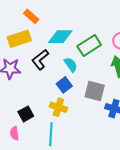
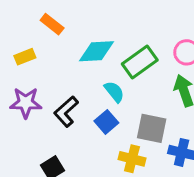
yellow rectangle: (19, 39) -> (25, 57), moved, size x0.6
black L-shape: (40, 60) -> (66, 112), moved
yellow cross: (58, 107) -> (132, 159), moved

